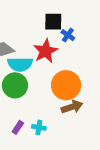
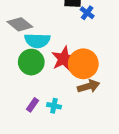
red star: (46, 51) -> (64, 59), moved

